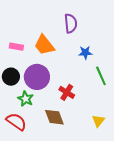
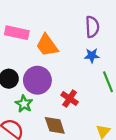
purple semicircle: (71, 23) -> (92, 27), moved
pink rectangle: (16, 47) -> (17, 33), moved, size x1.5

